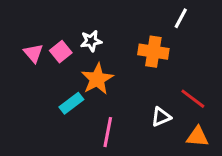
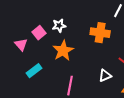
pink triangle: (33, 53) -> (21, 45), moved
cyan rectangle: (71, 103) -> (34, 71), moved

